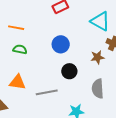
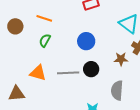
green semicircle: (20, 49) -> (45, 40), turned -80
gray line: (47, 92) -> (68, 73), moved

